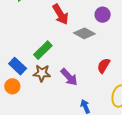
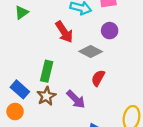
green rectangle: (43, 50) -> (47, 71), turned -30
red semicircle: (104, 66) -> (98, 78), moved
brown star: (42, 73) -> (46, 96), turned -30

